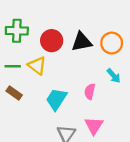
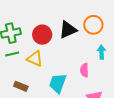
green line: (13, 66) -> (12, 54), moved
cyan arrow: (114, 76) -> (102, 52), turned -128

